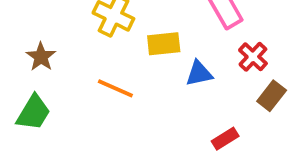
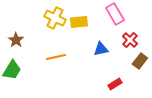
yellow rectangle: (164, 44) -> (79, 22), moved
orange line: (115, 88) -> (56, 57), turned -36

